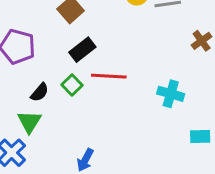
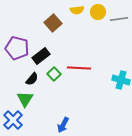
black rectangle: (82, 50) -> (41, 56), moved

